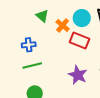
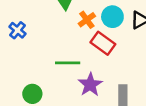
blue cross: (29, 45) -> (17, 30), moved, turned 32
green line: (32, 66) -> (68, 63), moved

